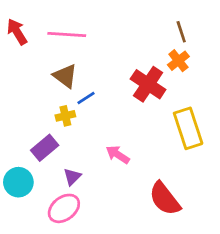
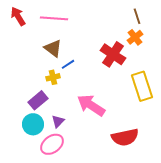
pink arrow: (118, 155) -> (91, 105), size x1.6
cyan circle: (18, 182) -> (33, 124), moved
red semicircle: (165, 199) -> (125, 137), turned -64

